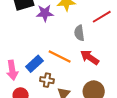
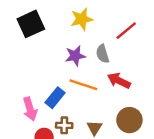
purple star: (45, 13) -> (75, 56), moved
brown cross: (47, 80) -> (64, 125), moved

